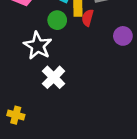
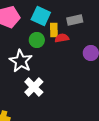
red semicircle: (88, 18) -> (62, 38), turned 64

